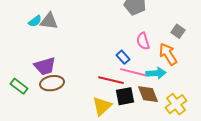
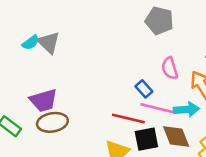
gray triangle: (49, 21) -> (49, 43), turned 36

